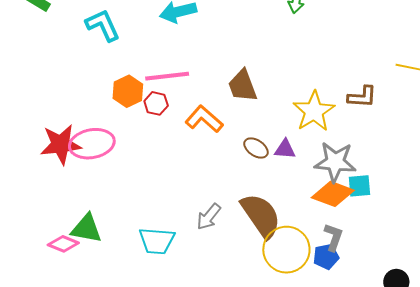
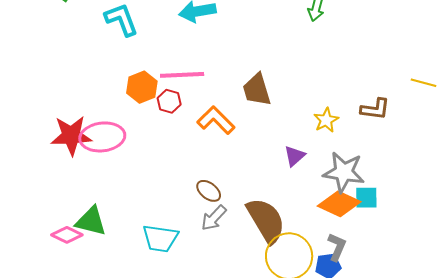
yellow star: (314, 111) -> (326, 120), size x0.6
brown ellipse: (256, 148) -> (209, 191), moved
purple triangle: (285, 149) -> (295, 156), turned -50

